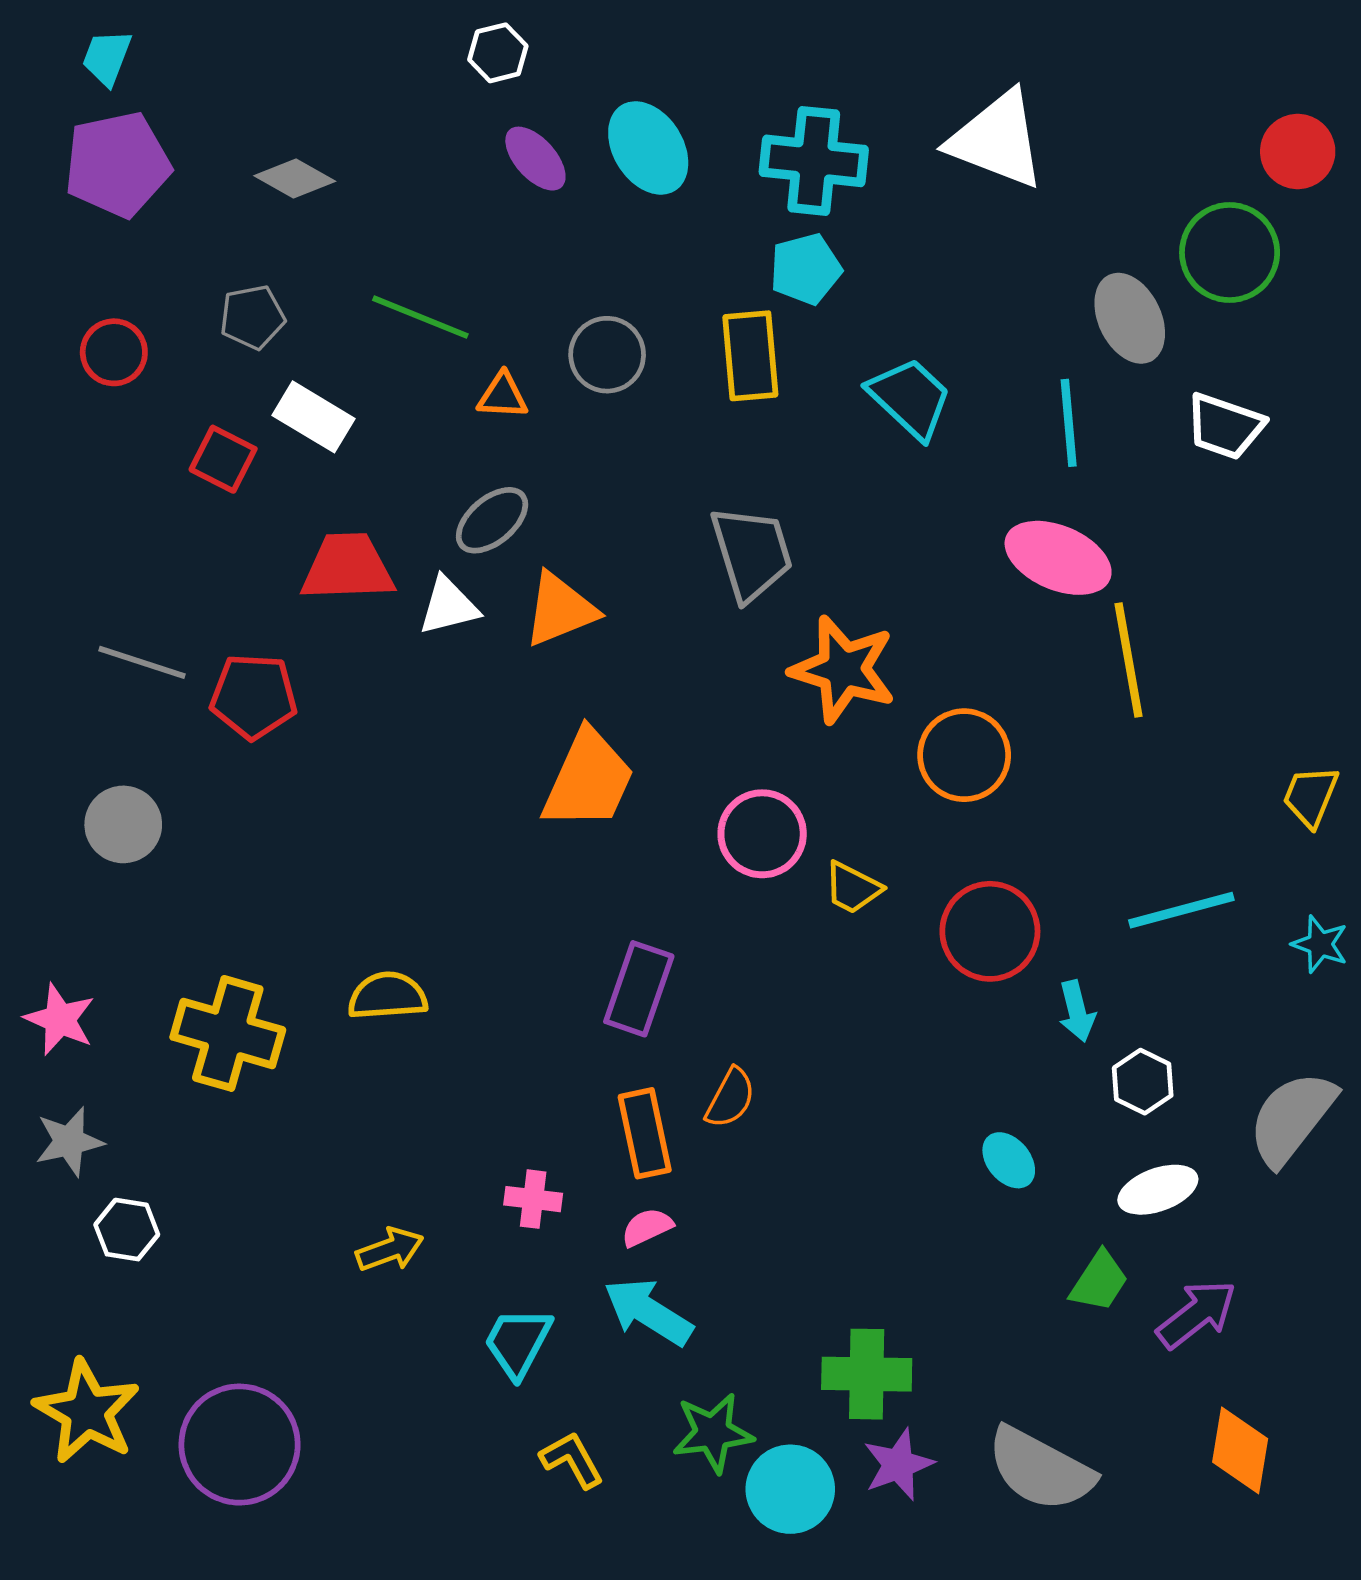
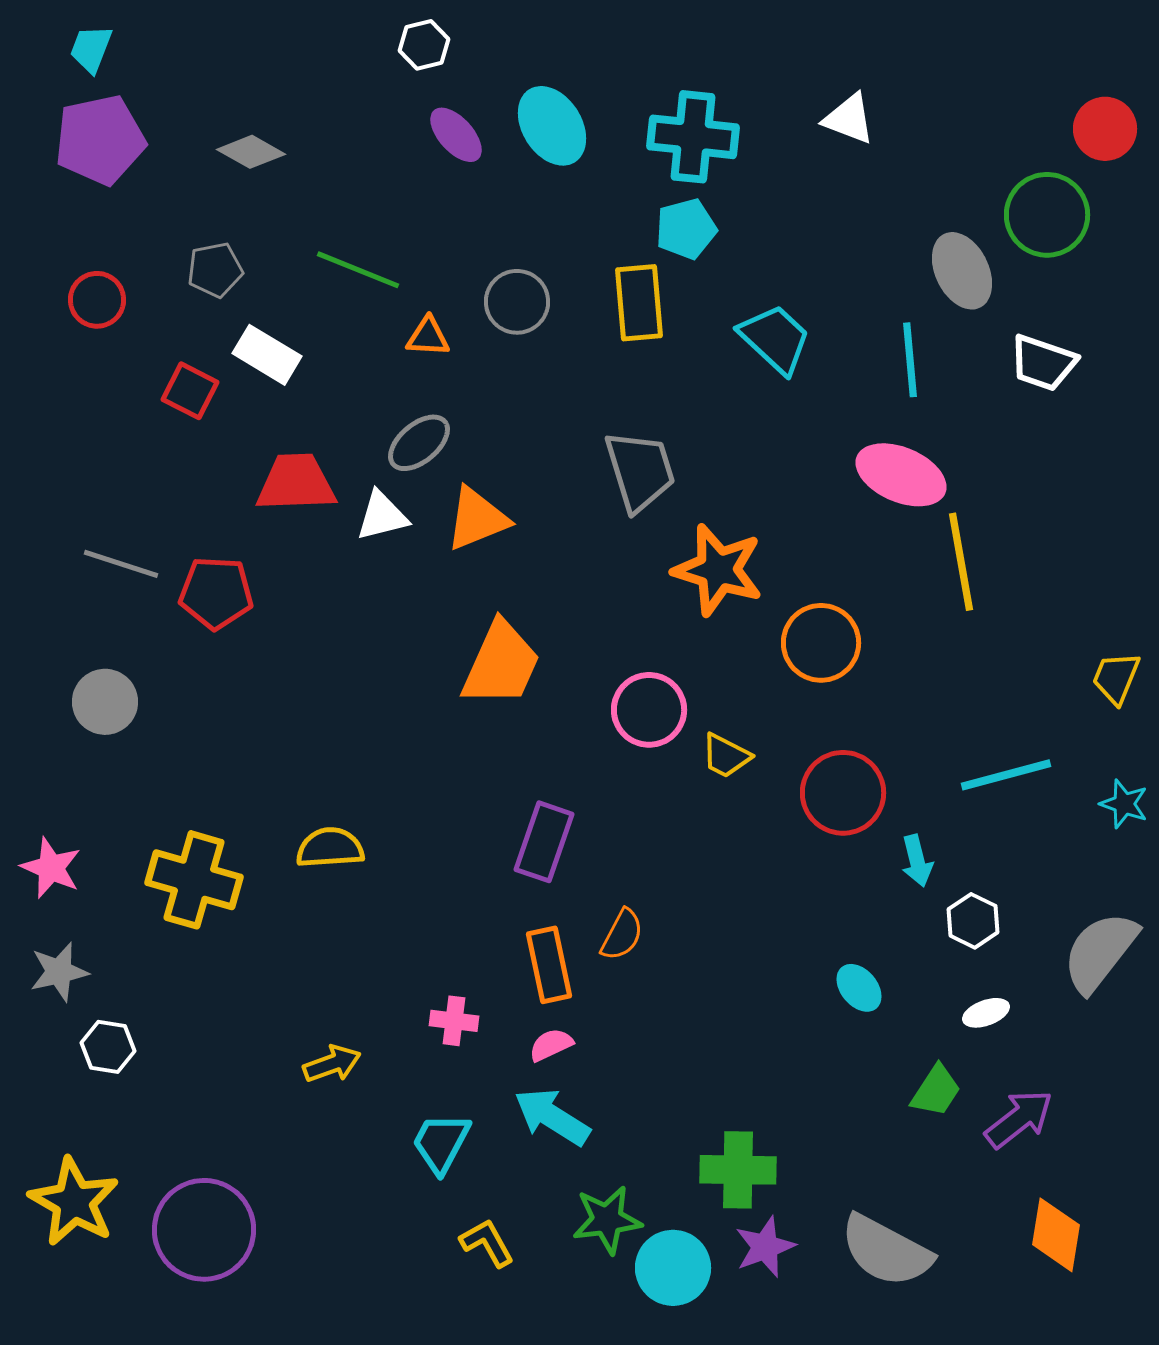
white triangle: (997, 140) -> (849, 119), size x0.6
white ellipse: (1158, 1190) -> (986, 1013), size x0.7

